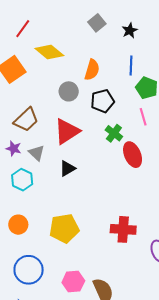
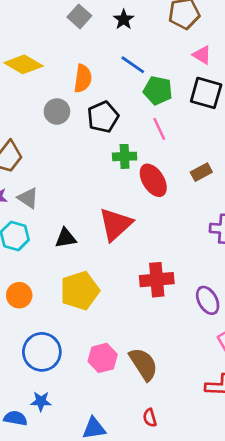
blue line: (131, 66) -> (133, 65), turned -48
red triangle: (67, 131) -> (116, 224), moved
green cross: (114, 133) -> (125, 156), turned -30
black triangle: (67, 168) -> (66, 238), moved, turned 30

